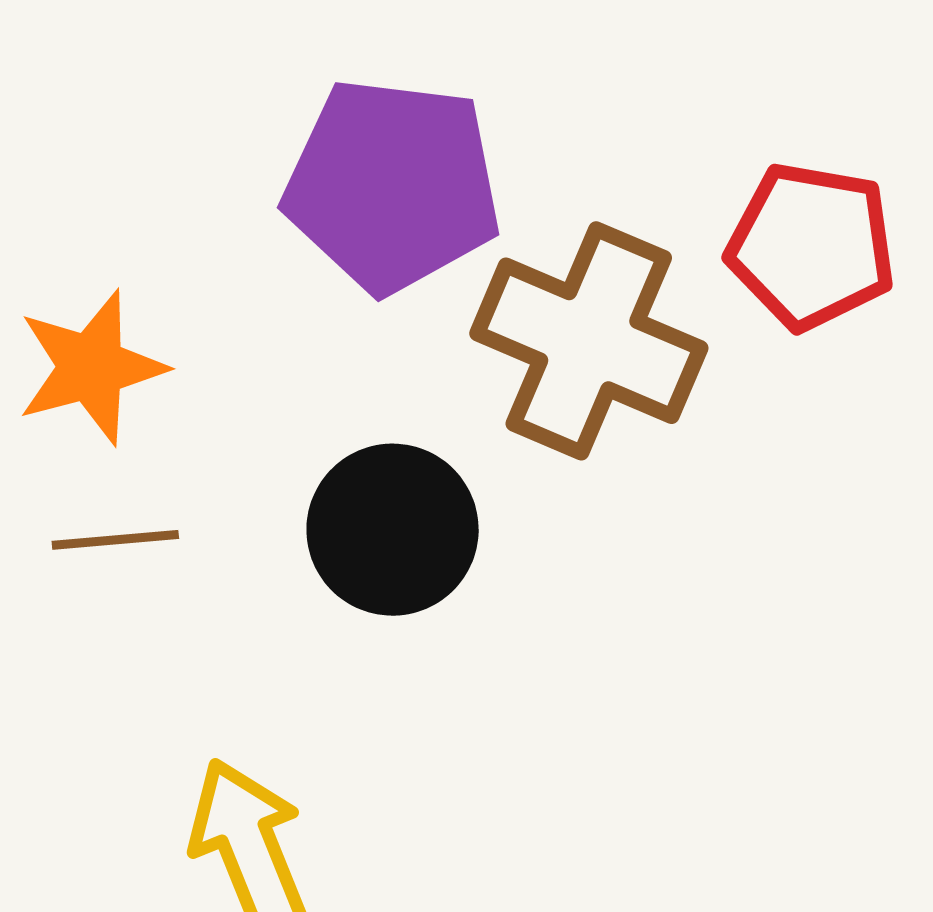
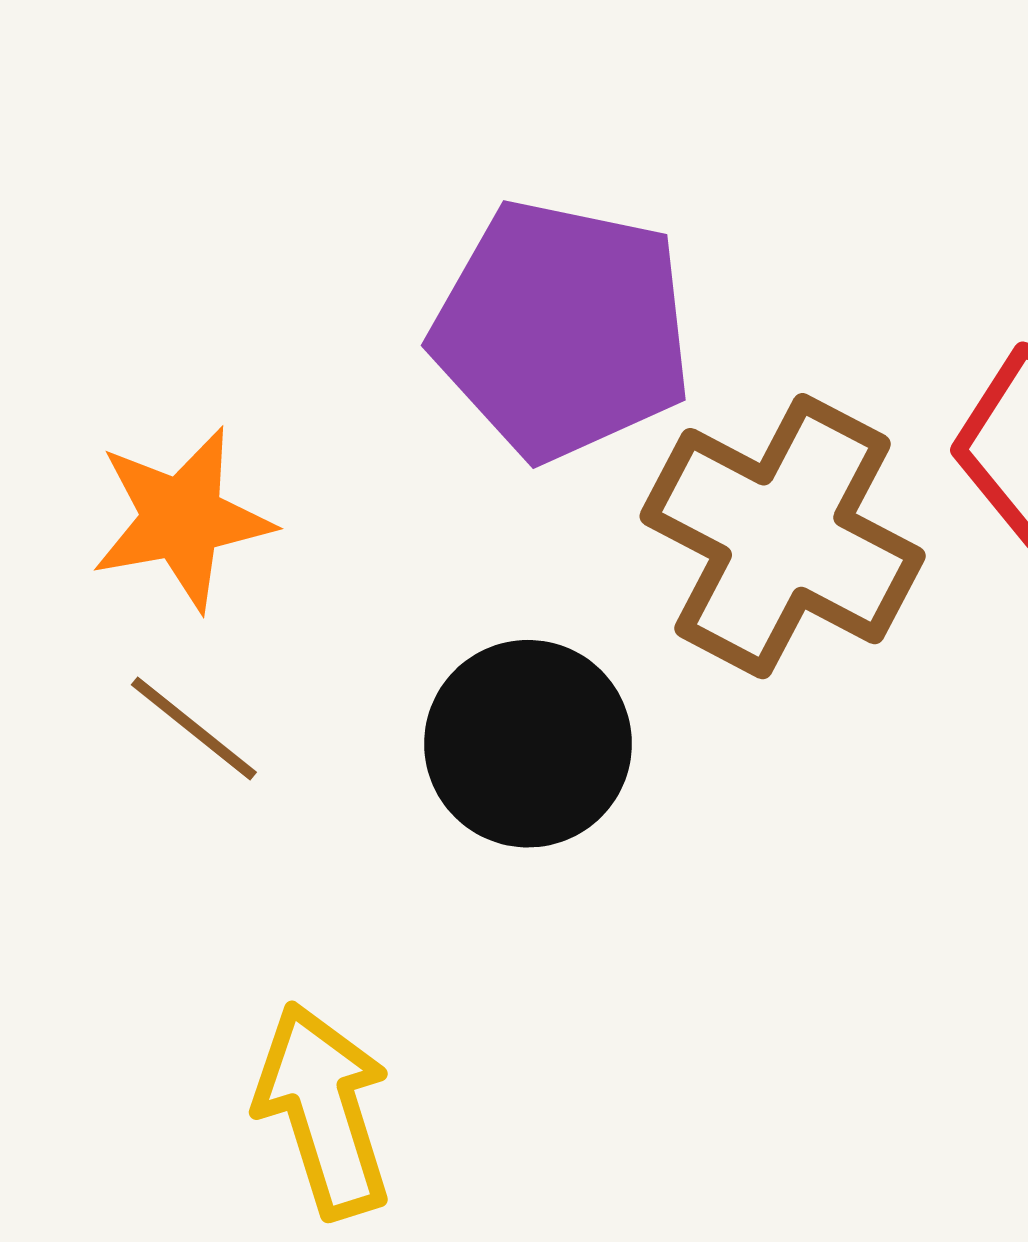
brown line: (115, 540) -> (194, 729), turned 39

